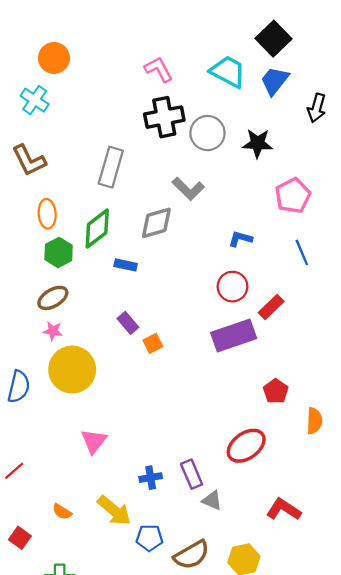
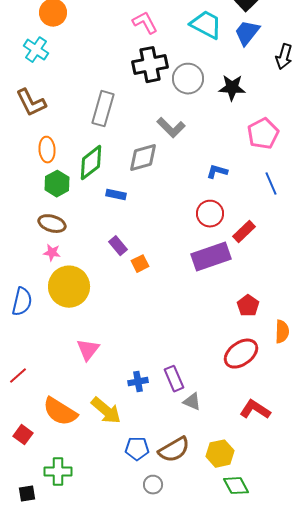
brown ellipse: (53, 298) -> (52, 224), turned 48
red ellipse: (246, 446) -> (241, 354), moved
orange semicircle: (62, 512) -> (60, 412), size x2.0
blue pentagon: (149, 538) -> (137, 449), moved

